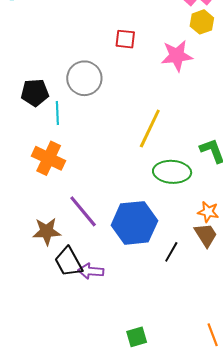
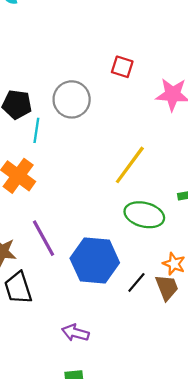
black line: (171, 252) -> (136, 282), moved
purple arrow: (91, 271) -> (75, 333), moved

